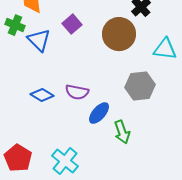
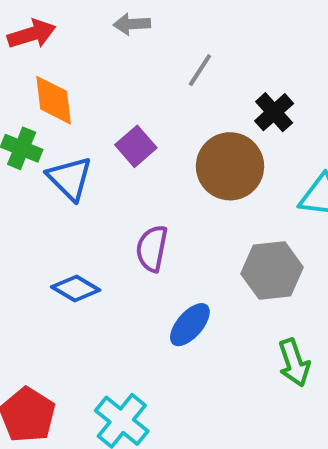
purple semicircle: (77, 92) -> (152, 248), moved, turned 90
green arrow: (122, 132) -> (294, 363), moved

